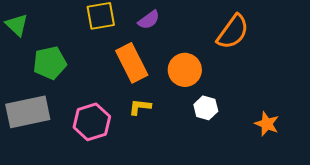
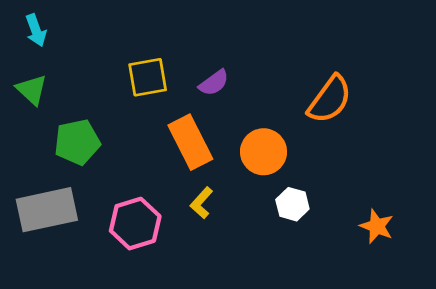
yellow L-shape: (140, 107) -> (201, 203), turned -55

